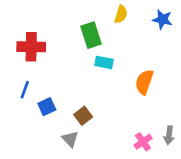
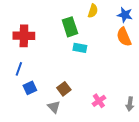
orange semicircle: (144, 82) -> (124, 37), moved, turned -42
blue square: (47, 107) -> (30, 88), moved
pink cross: (143, 142) -> (99, 101), moved

